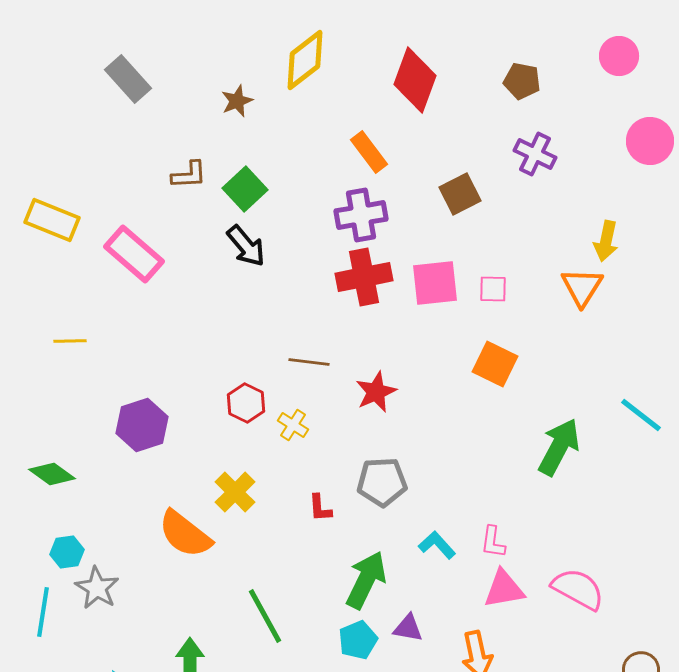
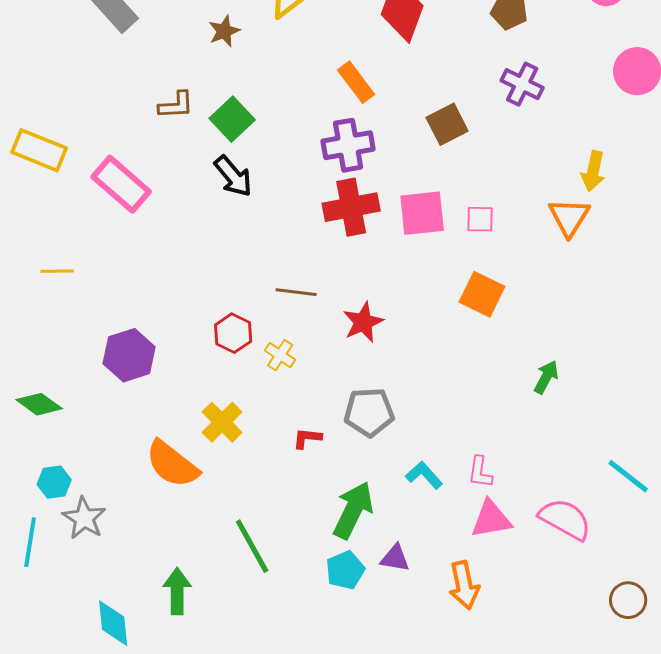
cyan line: (641, 415) -> (628, 476), moved
green arrow: (559, 447) -> (546, 377), size x0.6
red L-shape: (320, 508) -> (307, 438), turned 100

